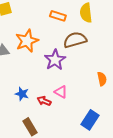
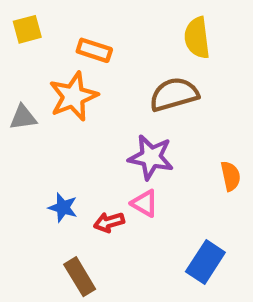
orange rectangle: (58, 16) -> (94, 50), moved
purple star: (55, 60) -> (151, 157), moved, turned -30
red arrow: (44, 101) -> (109, 222), turned -40

